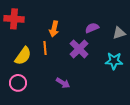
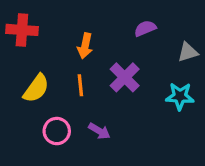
purple semicircle: (92, 28) -> (145, 28), moved
orange line: (45, 48) -> (80, 85), moved
pink circle: (18, 83) -> (57, 131), moved

